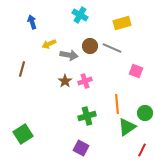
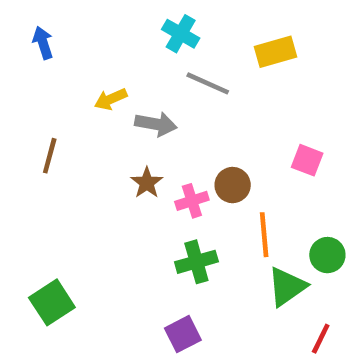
blue arrow: (32, 22) -> (43, 43), moved
brown circle: (90, 46) -> (233, 185), moved
gray line: (112, 48) -> (208, 83), moved
pink cross: (85, 81) -> (192, 201), moved
purple square: (81, 148) -> (183, 334), turned 35

